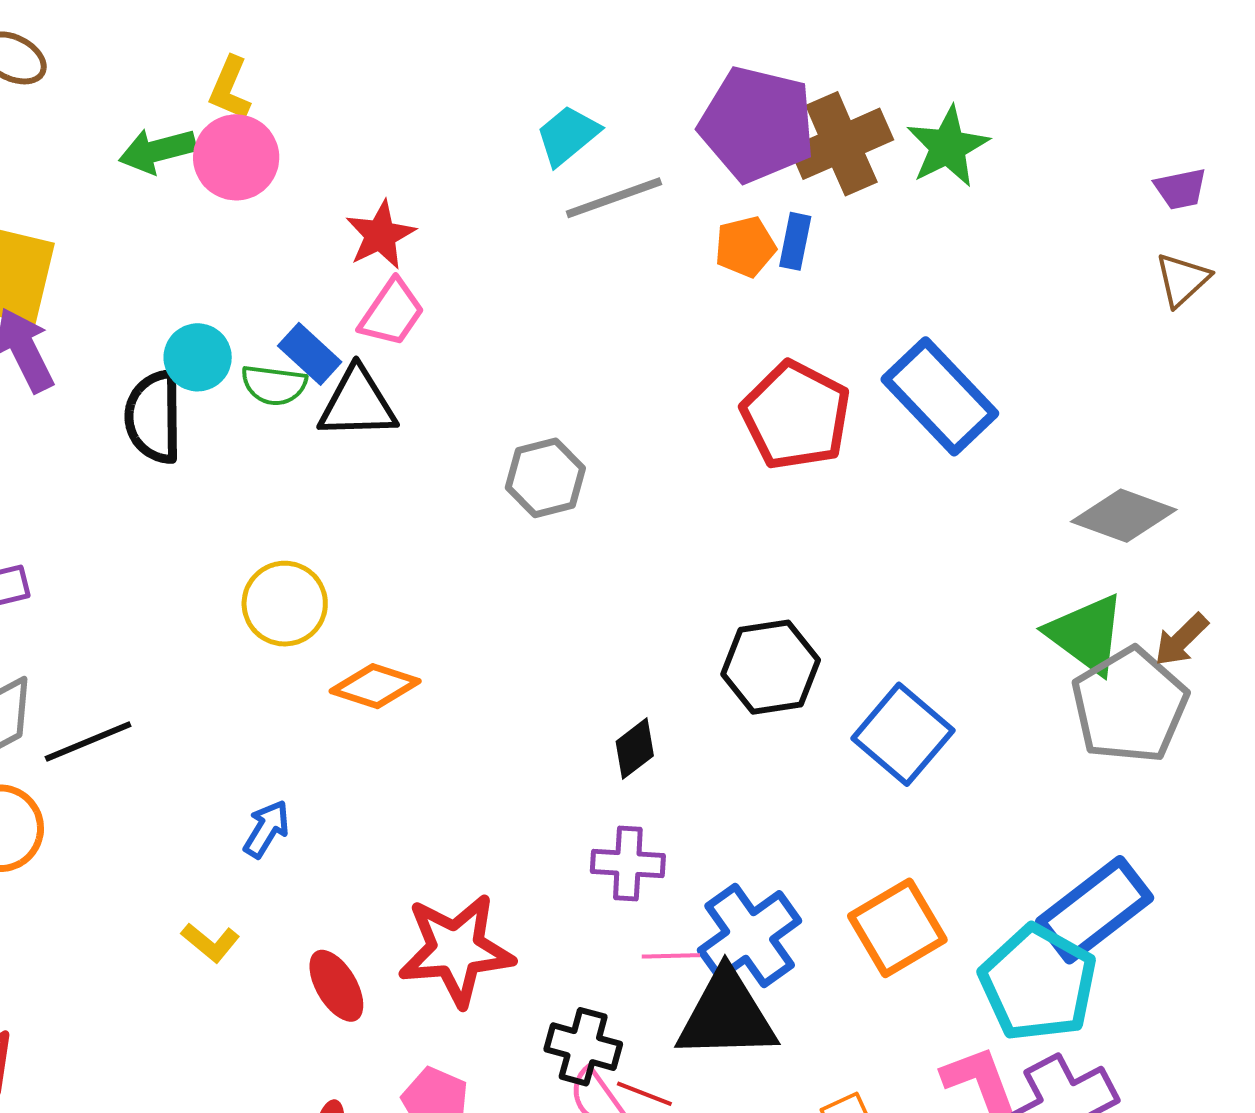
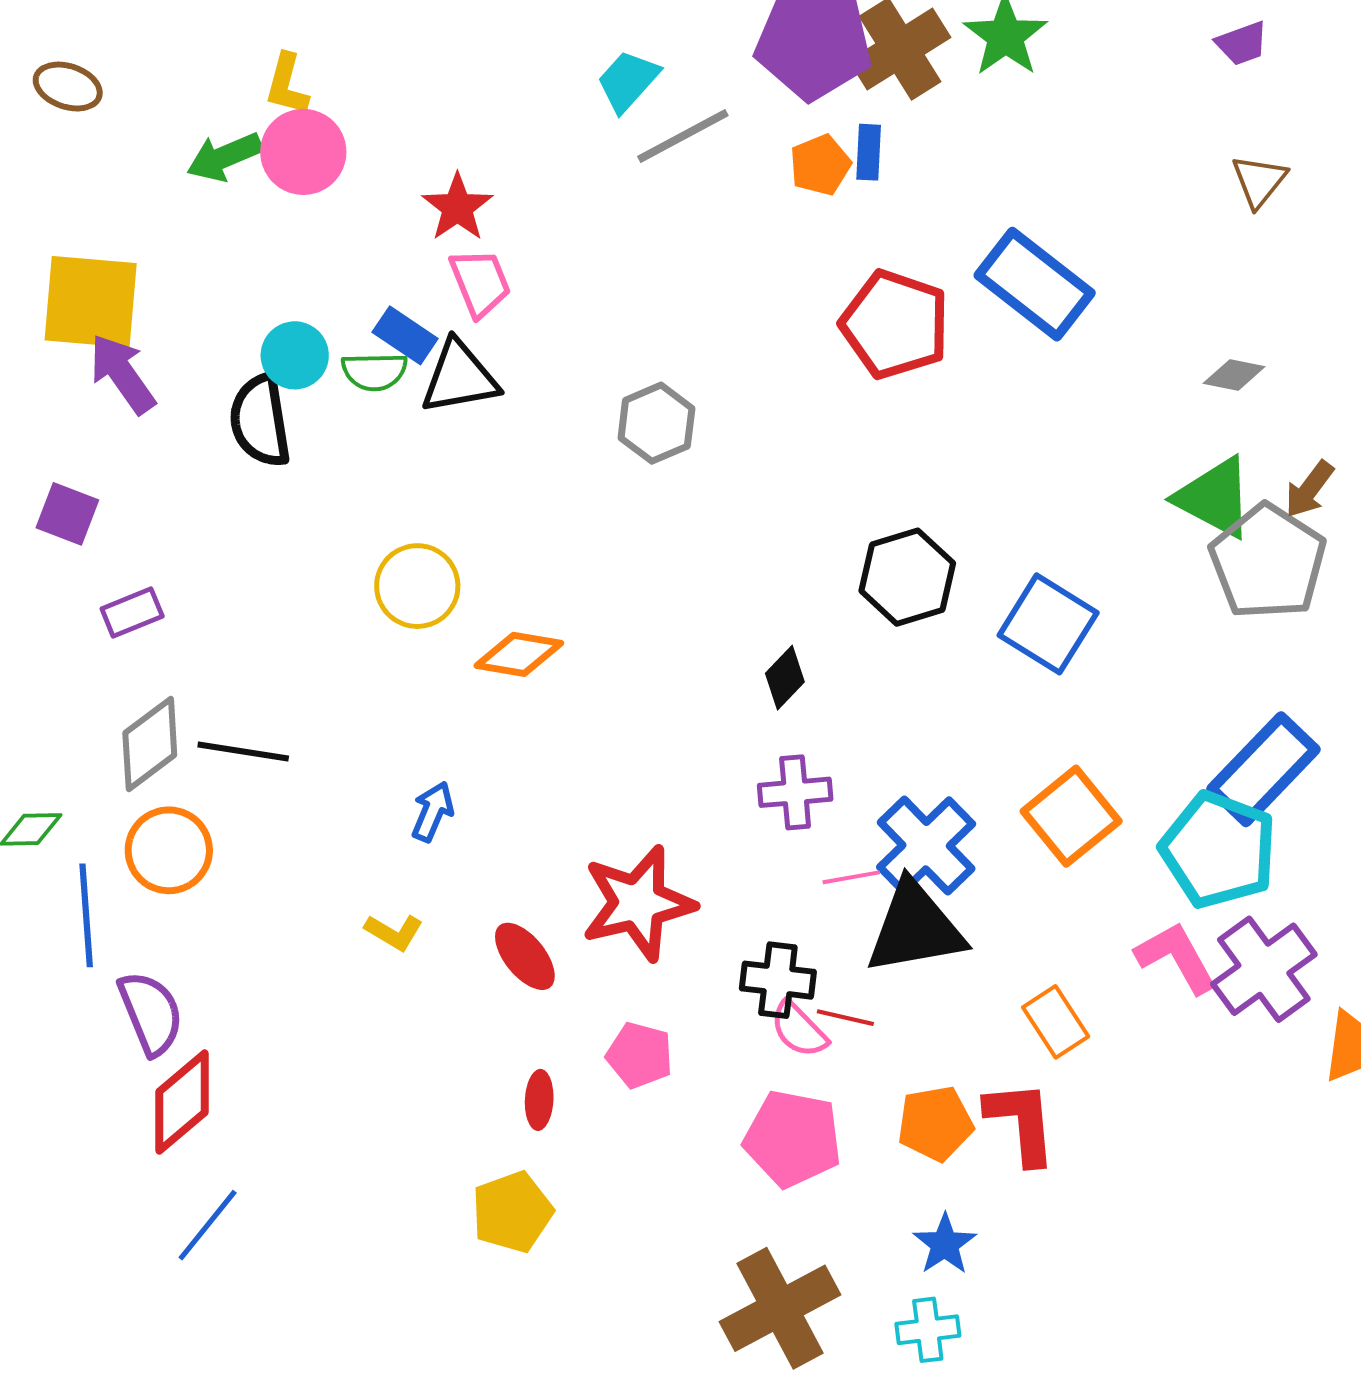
brown triangle: (1182, 280) -> (1259, 181), moved
pink trapezoid: (392, 313) -> (480, 283), turned -48
gray diamond: (1124, 516) -> (1234, 375), size x0.6
black line: (88, 742) -> (243, 752), turned 40

